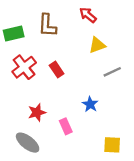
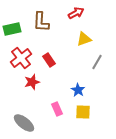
red arrow: (88, 15) -> (76, 13), turned 112
gray line: (112, 72) -> (97, 62), turned -35
red star: (37, 112) -> (32, 82), moved
yellow square: (112, 145) -> (83, 112), moved

